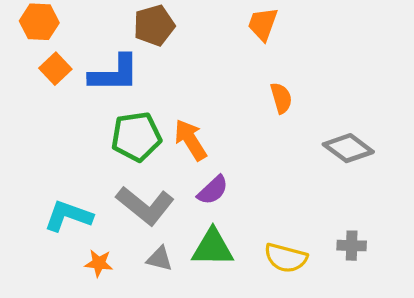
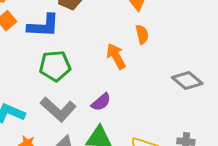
orange semicircle: (281, 98) -> (142, 34), moved
orange arrow: (190, 140) -> (116, 56), moved

